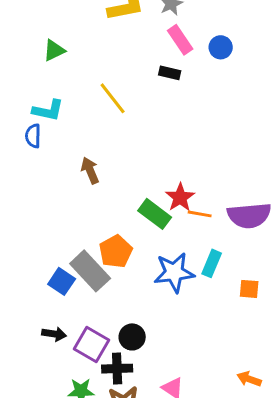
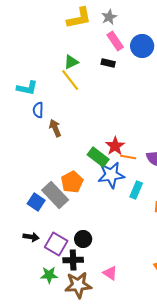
blue circle: (221, 47) -> (142, 46), size x1.5
green triangle: (54, 50) -> (71, 62), moved
blue semicircle: (33, 136) -> (38, 110), moved
blue star: (174, 272) -> (111, 175), moved

